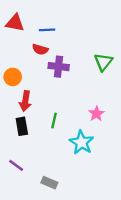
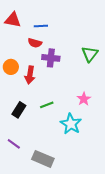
red arrow: (25, 101) -> (30, 75), moved
green line: (54, 121) -> (47, 105), turned 56
black rectangle: (22, 126) -> (19, 110), turned 42
gray rectangle: (49, 183) -> (43, 159), size x1.5

